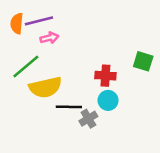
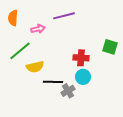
purple line: (39, 21) -> (64, 16), moved
yellow semicircle: (45, 87) -> (35, 67), size x0.7

